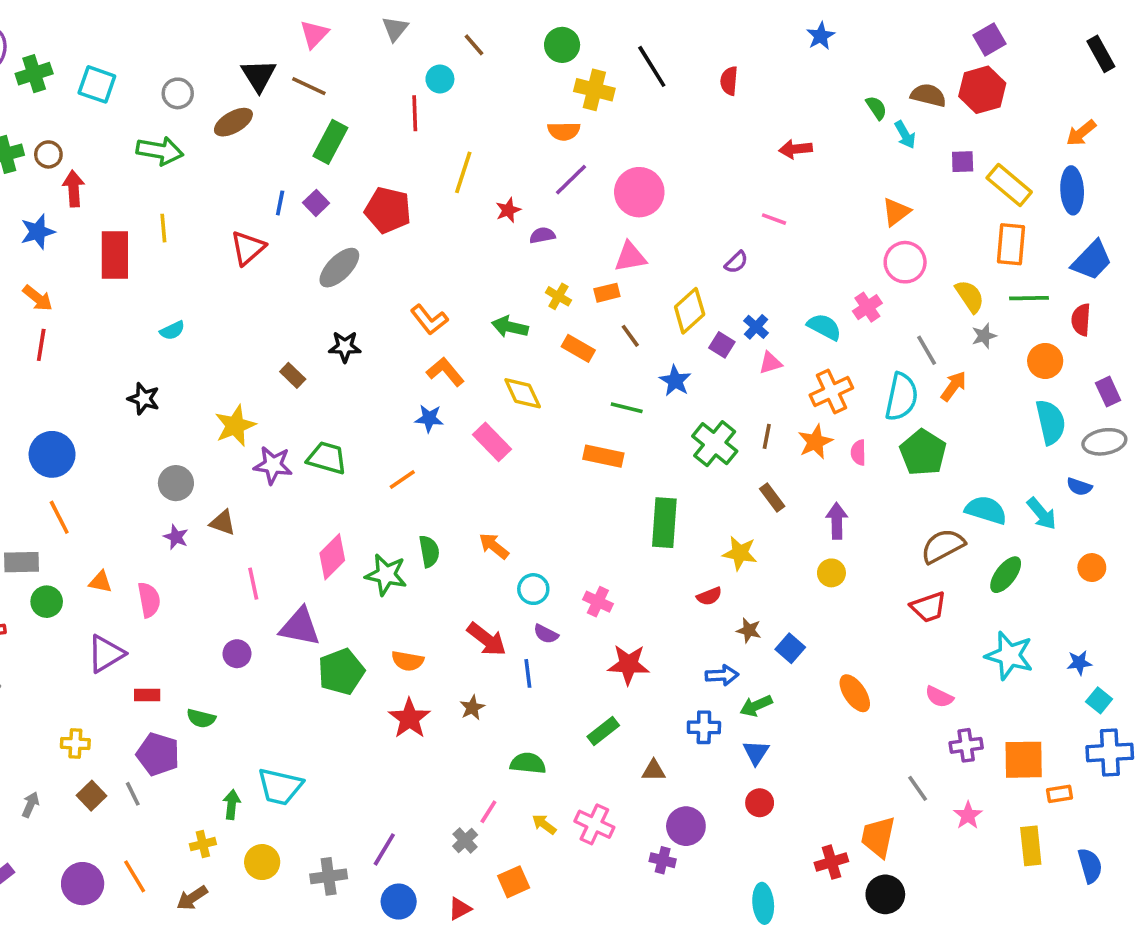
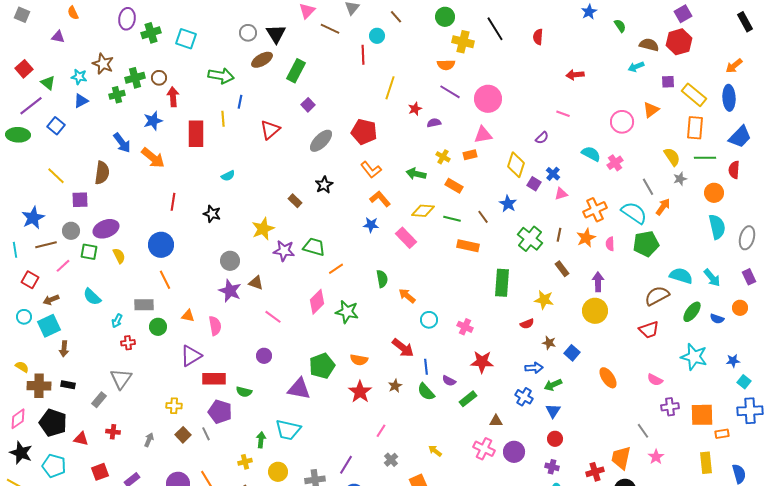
brown line: (309, 86) -> (330, 29), moved
gray circle: (178, 93) -> (248, 33), moved
green semicircle: (876, 108) -> (620, 26), moved
cyan arrow: (905, 135) -> (636, 67), turned 98
green rectangle: (330, 142) -> (296, 71), moved
purple line: (571, 180) -> (450, 92), turned 75
blue line: (280, 203) -> (240, 102), moved
red pentagon: (388, 210) -> (364, 132), moved
orange triangle: (896, 212) -> (651, 110), moved
pink circle: (905, 262) -> (622, 122), moved
orange arrow: (38, 298) -> (153, 158), size x1.4
yellow diamond: (690, 311) -> (516, 165), turned -30
cyan semicircle: (824, 327) -> (591, 154), moved
brown line: (630, 336) -> (483, 217), moved
red line: (41, 345) -> (173, 202), moved
black star: (345, 347) -> (324, 185), turned -30
purple rectangle: (1108, 392) -> (749, 277), moved
yellow diamond: (523, 393) -> (423, 211), turned -60
cyan semicircle: (901, 397) -> (634, 213), turned -68
green line: (627, 408) -> (452, 219), moved
gray ellipse: (1104, 442) -> (747, 238), turned -65
green pentagon: (923, 453) -> (646, 244), turned 30
orange line: (402, 480) -> (336, 269), moved
blue semicircle: (1079, 487) -> (717, 319), moved
purple star: (176, 537) -> (230, 291), size x1.6
green semicircle: (429, 551) -> (382, 279), moved
yellow circle: (831, 573) -> (595, 311), size x1.6
pink line: (253, 584) -> (273, 317), turned -42
purple triangle: (300, 627) -> (299, 389), moved
purple semicircle: (546, 634) -> (449, 381), moved
red rectangle: (147, 695) -> (214, 379), size x1.6
blue cross: (704, 727) -> (524, 397), turned 30
green semicircle: (528, 763) -> (426, 392), moved, turned -138
pink line: (488, 812) -> (381, 431), moved
pink star: (968, 815) -> (656, 457), moved
pink cross: (594, 824) -> (484, 449), moved
purple cross: (663, 860) -> (552, 467), moved

